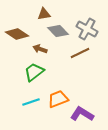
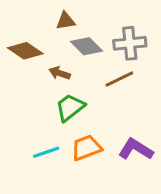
gray cross: (87, 29) -> (130, 43), turned -35
green trapezoid: (34, 72) -> (70, 107), moved
purple L-shape: (82, 114) -> (136, 149), moved

